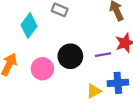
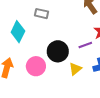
yellow triangle: (94, 91) -> (75, 69), moved

